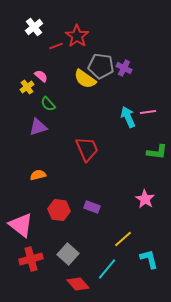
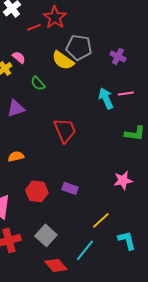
purple cross: (124, 68) -> (118, 56), moved
green semicircle: (48, 104) -> (38, 83), moved
pink star: (145, 199) -> (123, 180), turned 30

